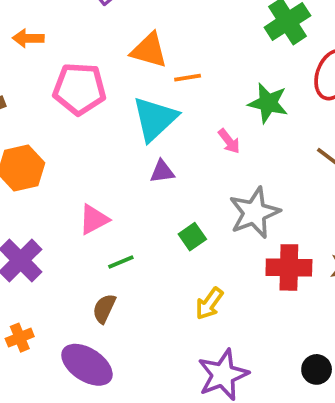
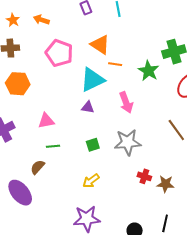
green star: (268, 103) -> (149, 71), moved
pink arrow: (229, 141) -> (126, 102), size x1.5
red cross: (289, 267) -> (144, 176), moved, size x0.6

